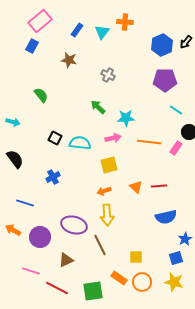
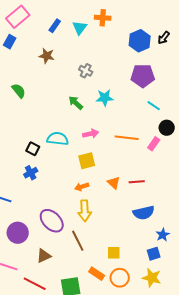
cyan star: (126, 118) -> (105, 98), moved
black square: (55, 138) -> (33, 149), moved
purple ellipse: (74, 225) -> (52, 221), turned 30

